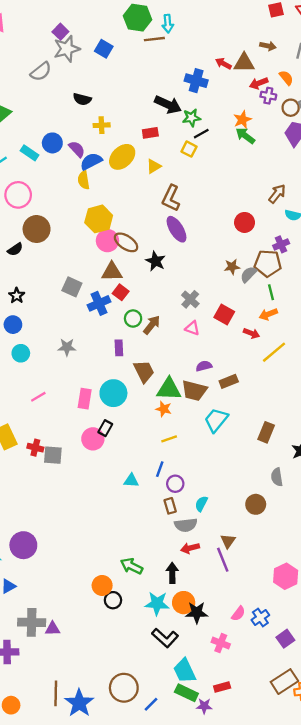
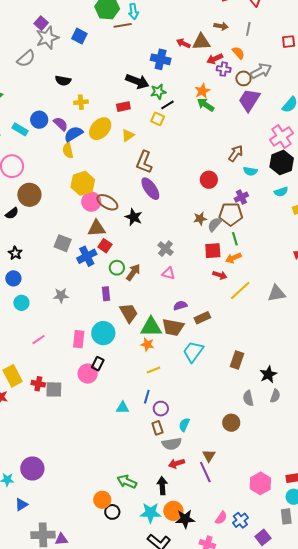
red square: (224, 314) -> (213, 251), moved, turned -30

